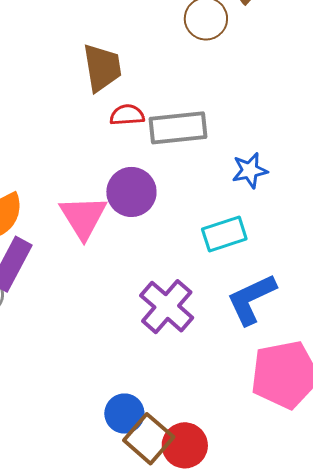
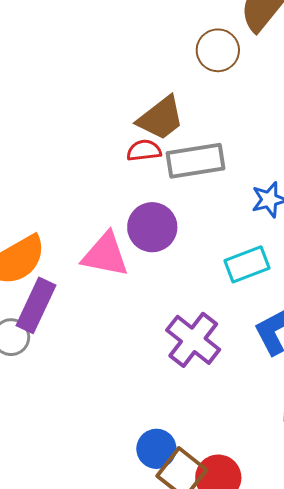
brown trapezoid: (102, 68) -> (161, 118), moved, turned 64
pink triangle: (83, 217) -> (105, 255), turned -44

